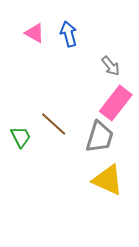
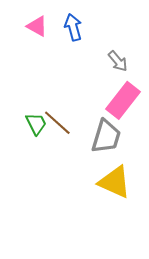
green trapezoid: (21, 137) -> (36, 124), moved

